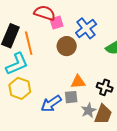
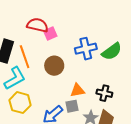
blue cross: (86, 28) -> (86, 49), moved, turned 30
brown circle: (67, 46) -> (54, 66), moved

